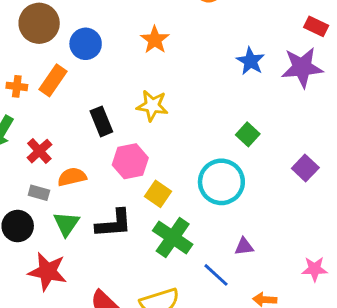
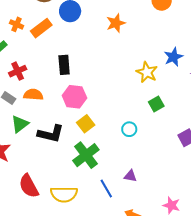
yellow star: (152, 106) -> (147, 72), moved
cyan circle: (221, 182) -> (129, 129), size x0.5

